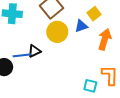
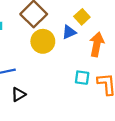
black triangle: (34, 51) -> (18, 94), moved
cyan square: (90, 86) -> (82, 78), moved

